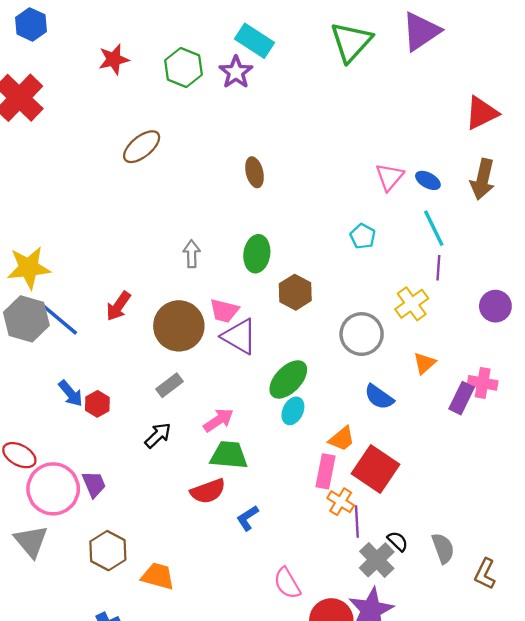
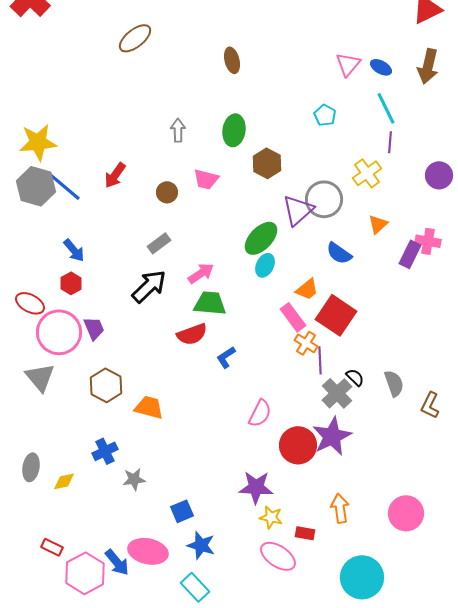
brown circle: (179, 326) -> (167, 192), size x0.5
purple triangle: (239, 336) -> (298, 210), moved, turned 48
red hexagon: (97, 404) -> (71, 283), moved
black arrow: (158, 435) -> (149, 286), size x1.5
pink rectangle: (326, 471) -> (293, 317), turned -48
pink semicircle: (287, 583) -> (260, 413), turned -124

